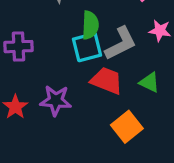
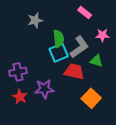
purple cross: (18, 47) -> (18, 72), moved
green triangle: (150, 82) -> (96, 61), moved

